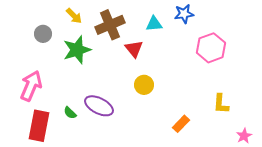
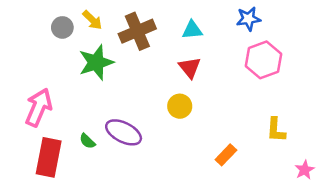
blue star: (184, 14) -> (248, 19), moved
gray circle: (43, 34) -> (62, 27), moved
red triangle: (134, 49) -> (190, 67), moved

